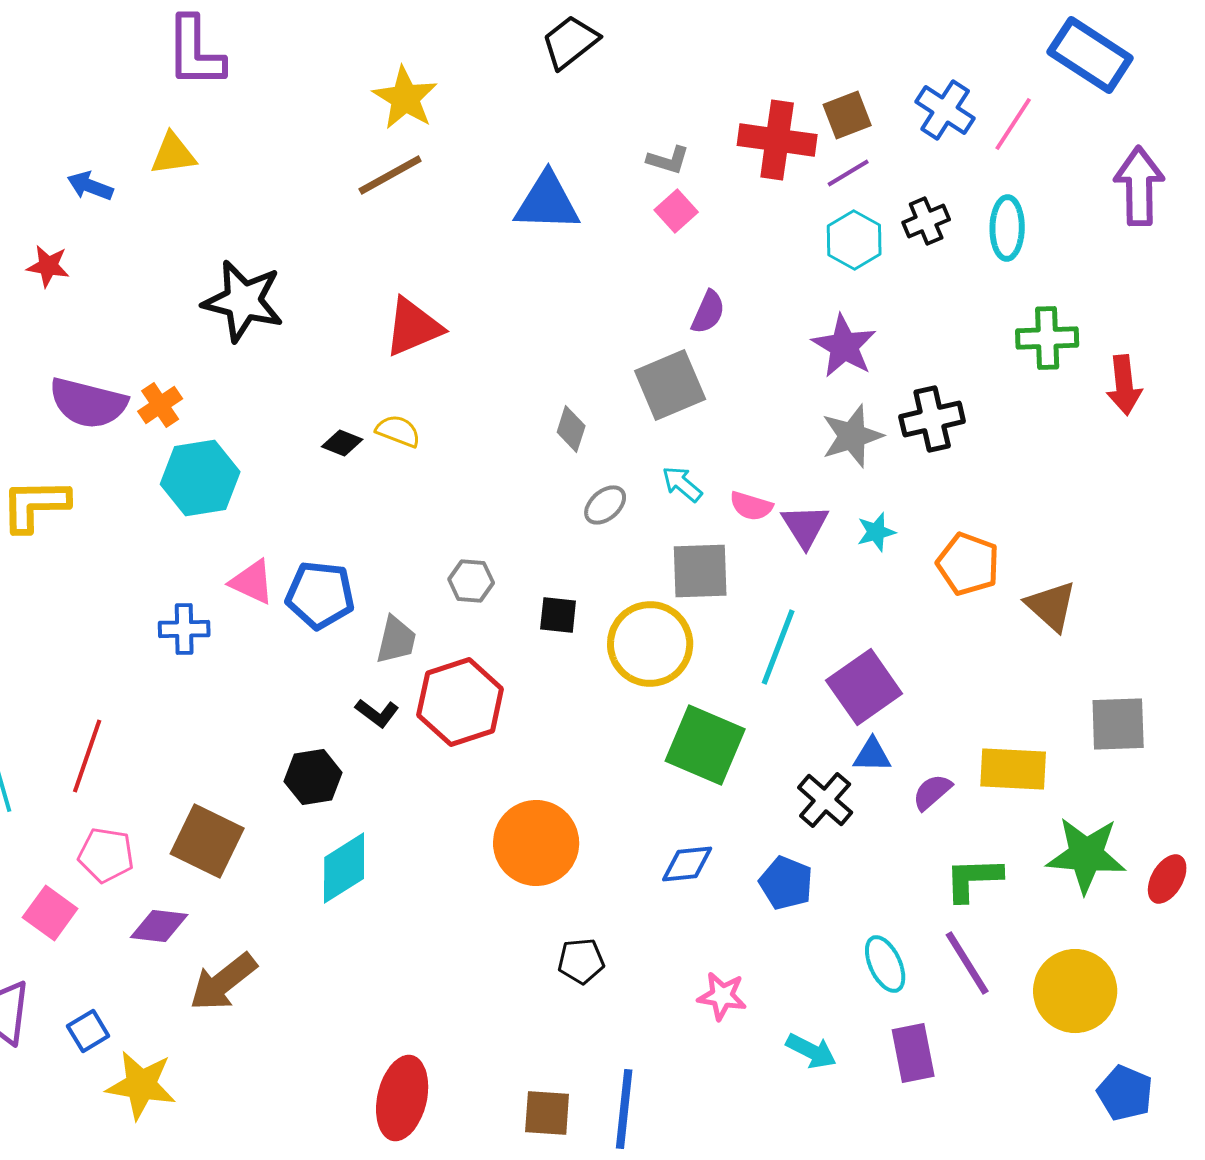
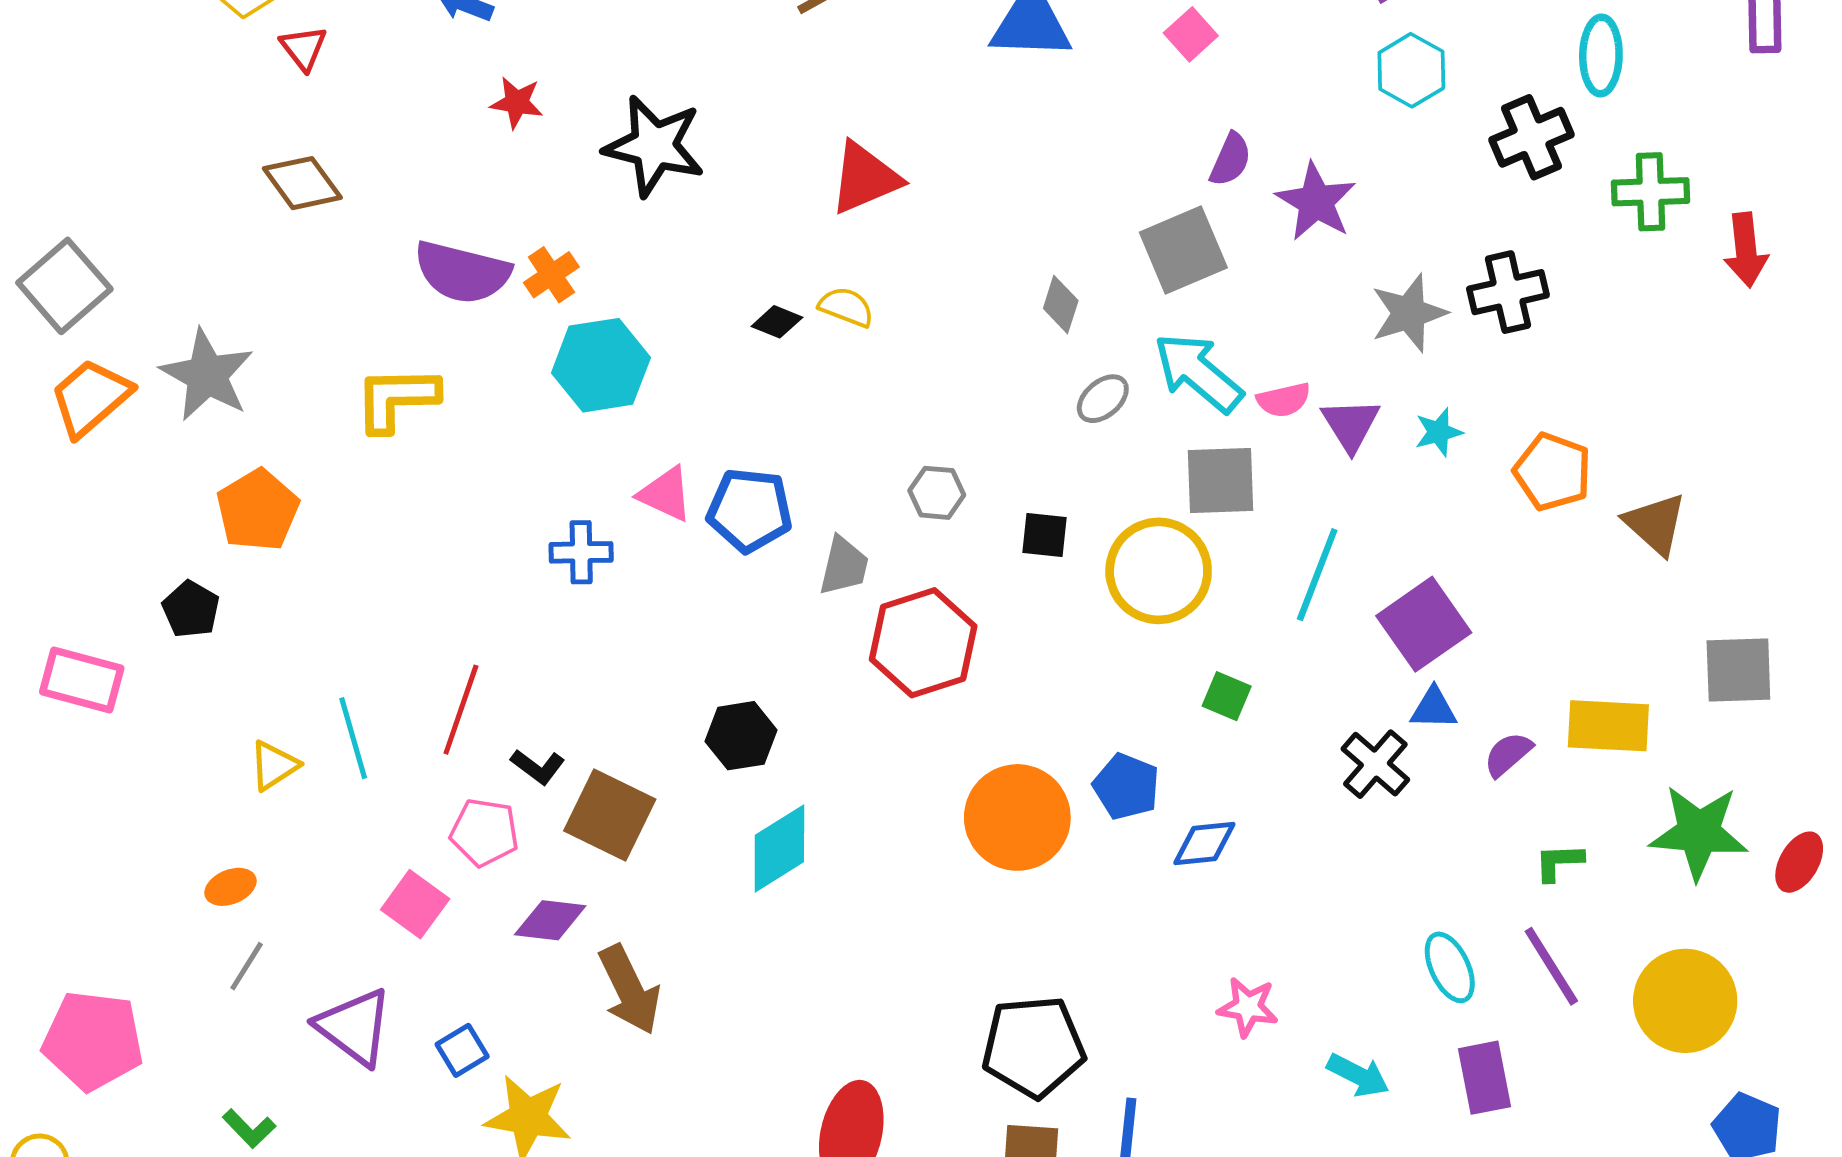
black cross: (926, 221) -> (1532, 137), moved, size x1.4
red star: (48, 266) -> (517, 103), moved
purple star: (844, 346) -> (1316, 202), moved
cyan arrow: (682, 484) -> (1198, 373), size x1.8
pink semicircle: (751, 506) -> (1284, 400), turned -30
black L-shape: (377, 713) -> (538, 767), moved
green square: (705, 745) -> (1227, 696), size x0.5
green L-shape: (973, 879) -> (1559, 862), size x0.7
blue pentagon: (786, 883) -> (1126, 786), moved
black pentagon: (581, 961) -> (1033, 1047), moved, size x1.8
brown arrow: (223, 982) -> (629, 990), turned -78

